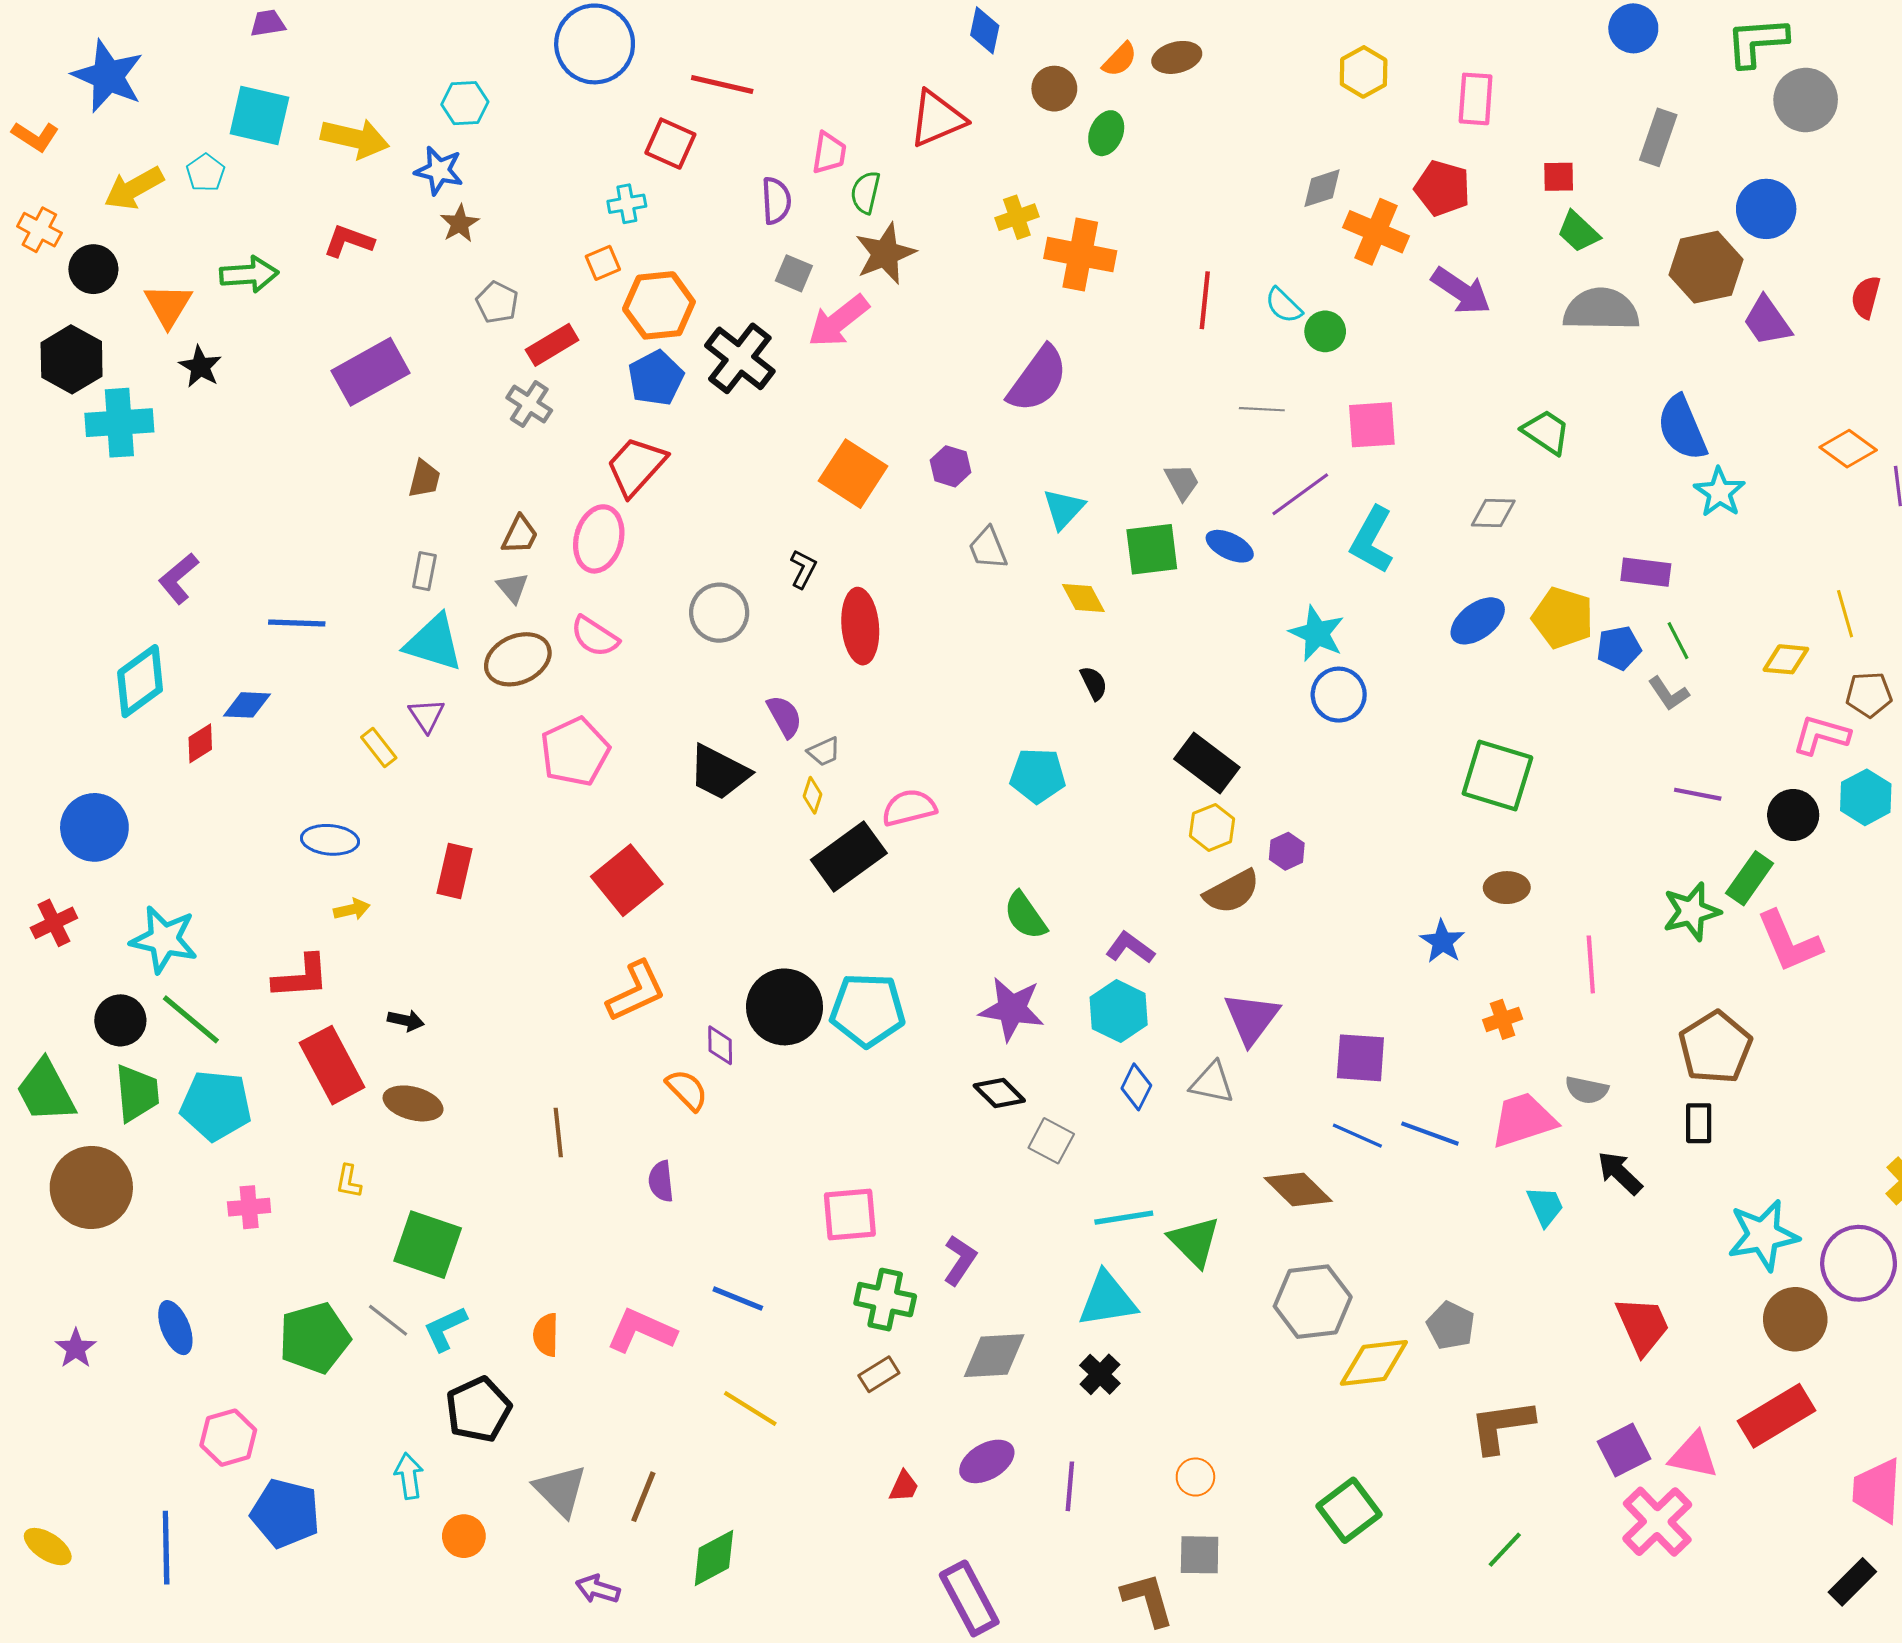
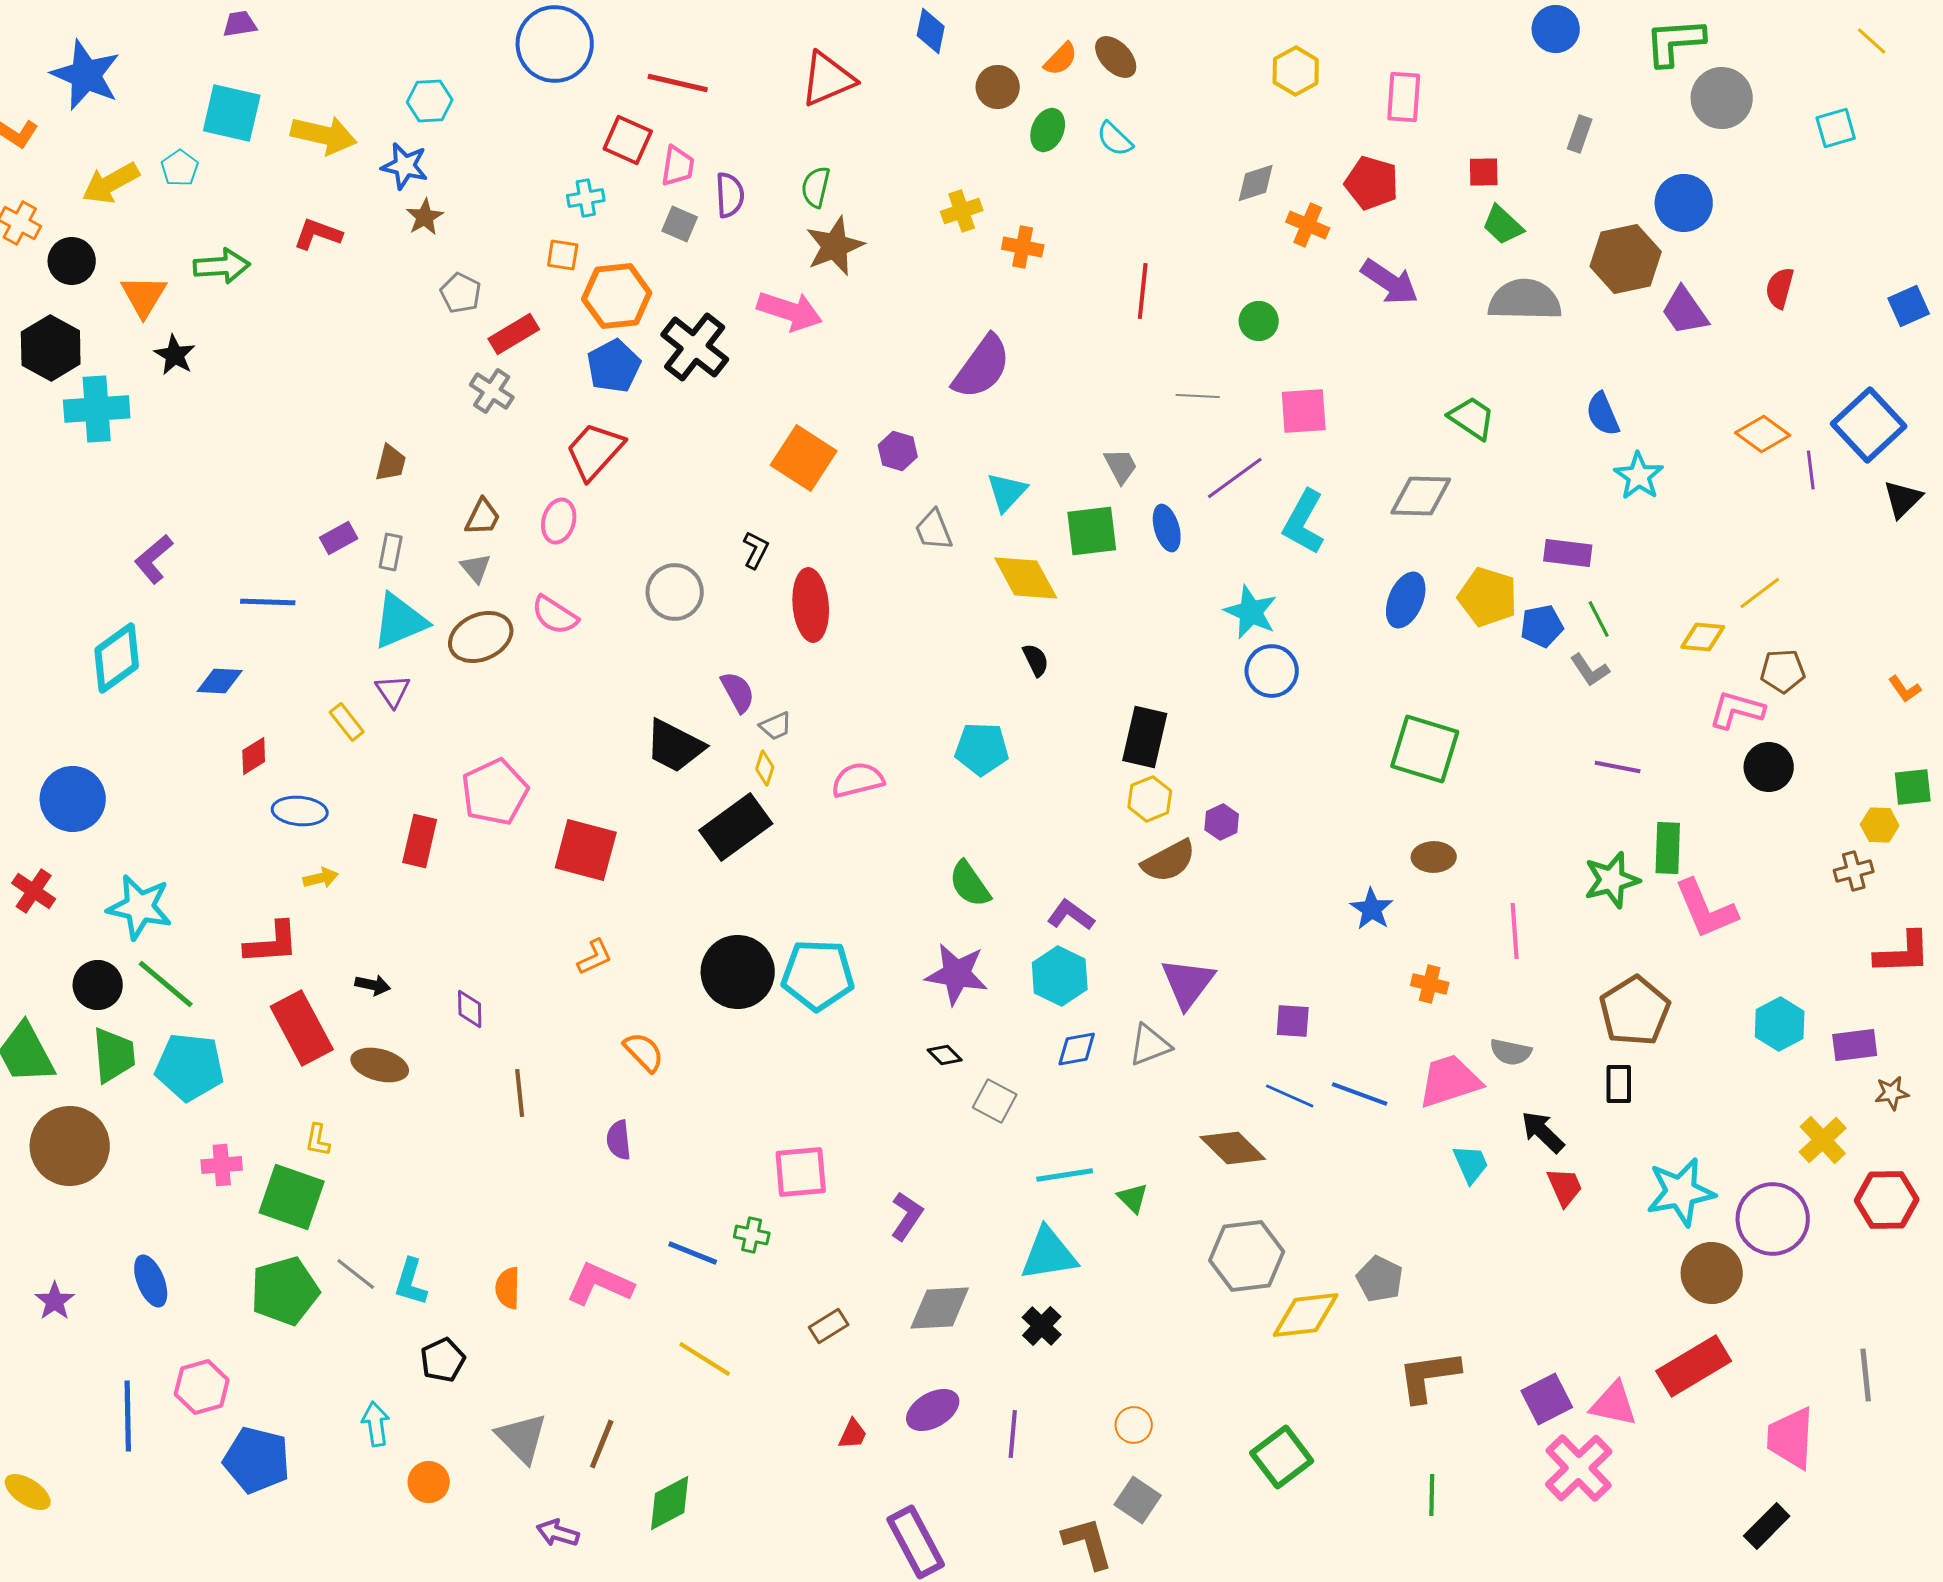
brown ellipse: (1177, 57) -> (1116, 57), turned 60
red triangle: (937, 119) -> (828, 79), moved
gray rectangle: (1658, 137) -> (1580, 134), size x0.7
pink trapezoid: (829, 153) -> (678, 166), moved
orange cross: (1376, 232) -> (1308, 225), size x0.7
orange cross: (1080, 255) -> (1023, 247), size x0.6
orange square: (603, 263) -> (563, 255), turned 32
gray square: (794, 273) -> (680, 224), moved
cyan semicircle: (1284, 305) -> (1115, 139), moved
pink arrow: (838, 321) -> (790, 311), turned -124
purple rectangle: (370, 372) -> (339, 538), moved, size x0.5
blue semicircle: (1682, 428) -> (1603, 414), size x0.7
gray diamond: (1493, 513) -> (1421, 496), size x1.4
pink ellipse: (599, 539) -> (559, 521), size x0.7
blue ellipse: (1230, 546) -> (1167, 528), turned 48
yellow diamond: (1083, 598) -> (1026, 578), size x1.5
yellow line: (1845, 614) -> (1760, 593), turned 69
blue ellipse: (1478, 621) -> (1406, 600), turned -30
cyan triangle: (434, 643) -> (400, 621), turned -40
red diamond: (200, 743) -> (254, 756), moved
pink pentagon: (575, 752) -> (495, 792), moved
black rectangle: (1207, 763) -> (1145, 737), turned 66
cyan hexagon: (1866, 797) -> (1780, 1024), moved
black circle: (1793, 815) -> (1769, 767), moved
black rectangle: (849, 856) -> (736, 827), moved
green rectangle: (1750, 878) -> (1668, 848), turned -33
red square: (627, 880) -> (586, 850), turned -36
red cross: (54, 923) -> (34, 891), turned -30
orange L-shape: (636, 991) -> (595, 957), size x0.6
orange cross: (1503, 1019) -> (1430, 984), turned 33
purple diamond: (720, 1045) -> (470, 1009), moved
purple square: (1360, 1058) -> (1293, 1021), size x0.7
gray triangle: (1212, 1083) -> (1150, 1045), turned -33
blue diamond: (1136, 1087) -> (1077, 1049), turned 54
black diamond: (999, 1093) -> (945, 1055), size x0.7
green triangle: (1194, 1241) -> (1133, 1198), size x0.6
green square: (428, 1245) -> (292, 1197), moved
green cross: (885, 1300) -> (752, 1235), moved, size x0.6
red trapezoid: (1643, 1326) -> (1565, 1187), moved, size x0.7
cyan L-shape: (445, 1329) -> (411, 1282), turned -48
black pentagon: (478, 1410) -> (443, 1360), size x0.7
blue line: (166, 1548) -> (128, 1416), moved
green line: (1505, 1550) -> (1432, 1495), turned -42
gray square: (1200, 1555) -> (1138, 1500), turned 33

